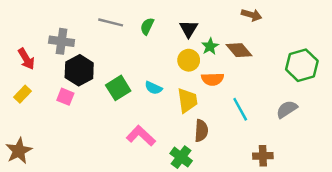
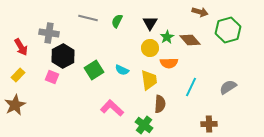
green hexagon: (302, 65) -> (228, 30), moved
cyan line: (240, 109) -> (191, 87), turned 54
brown star: (19, 151) -> (15, 105), moved

